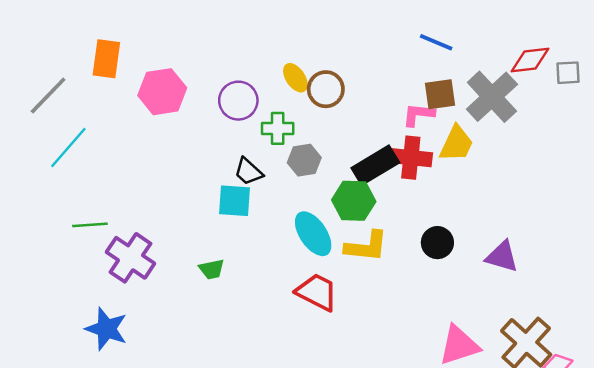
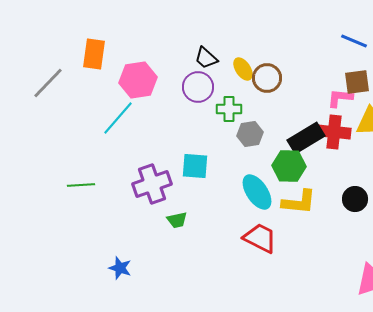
cyan line: (68, 147) -> (118, 118), moved
black trapezoid: (248, 172) -> (206, 58), moved
purple cross: (131, 258) -> (152, 184), moved, turned 36
blue star: (106, 329) -> (120, 268), moved, size x0.7

